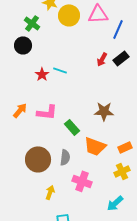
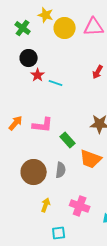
green cross: (32, 23) -> (23, 28), moved
black circle: (23, 45) -> (29, 58), moved
red star: (42, 74) -> (38, 75), moved
pink cross: (82, 181) -> (80, 206), moved

